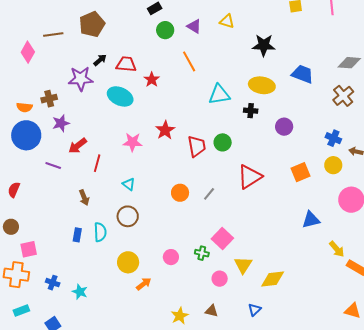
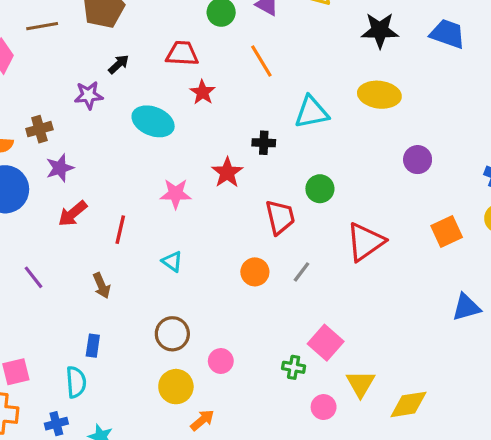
red trapezoid: (126, 64) -> (182, 54), moved
blue trapezoid: (303, 74) -> (448, 34), moved
purple star: (81, 79) -> (89, 95), size x0.7
black cross: (251, 111) -> (264, 143), moved
red arrow: (78, 146) -> (73, 214), moved
red trapezoid: (197, 146) -> (280, 217), moved
purple line: (53, 165) -> (34, 277), moved, turned 35
brown circle: (128, 216) -> (172, 334), moved
cyan semicircle: (100, 232) -> (76, 382), moved
pink circle: (171, 257) -> (221, 361), moved
blue cross: (53, 283) -> (56, 424), turned -32

